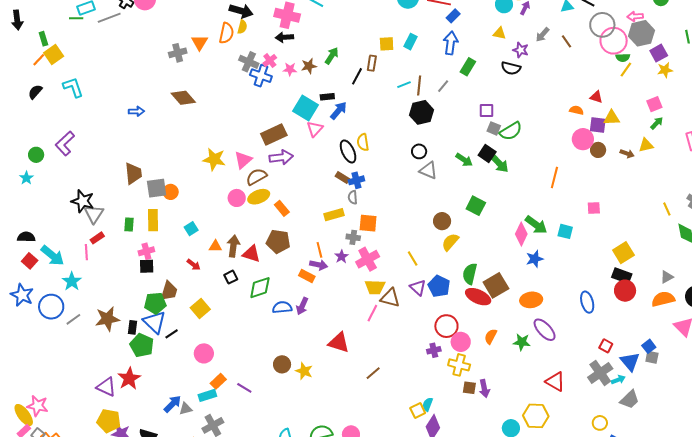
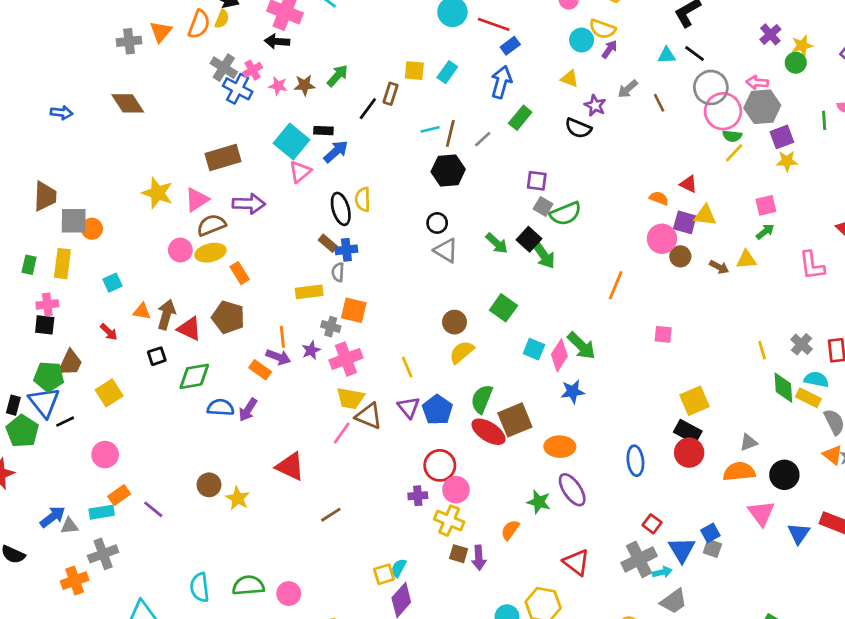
brown rectangle: (274, 134) -> (223, 157), moved
cyan square: (565, 231) -> (534, 349), moved
orange semicircle: (491, 336) -> (510, 530), moved

